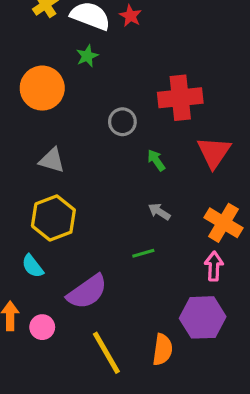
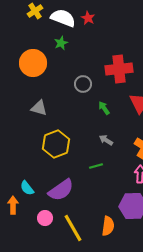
yellow hexagon: (53, 218) -> (56, 144), moved
cyan semicircle: (33, 266) -> (27, 188), moved
pink circle: (42, 327) -> (45, 218), moved

